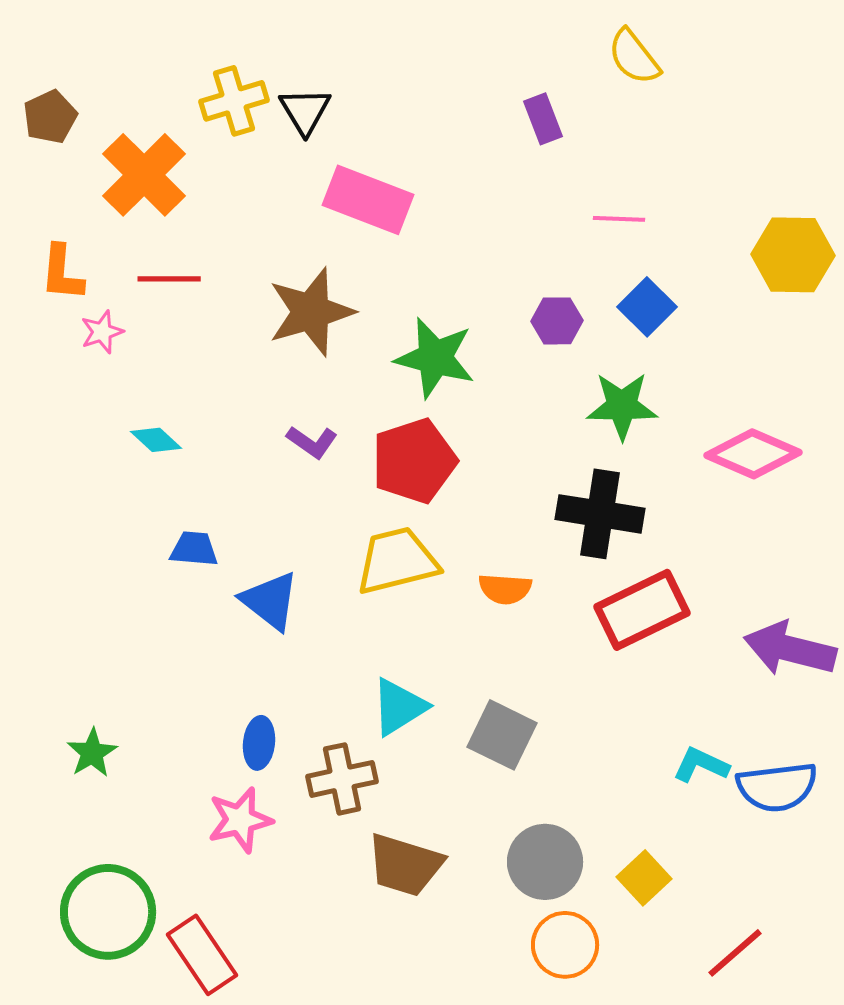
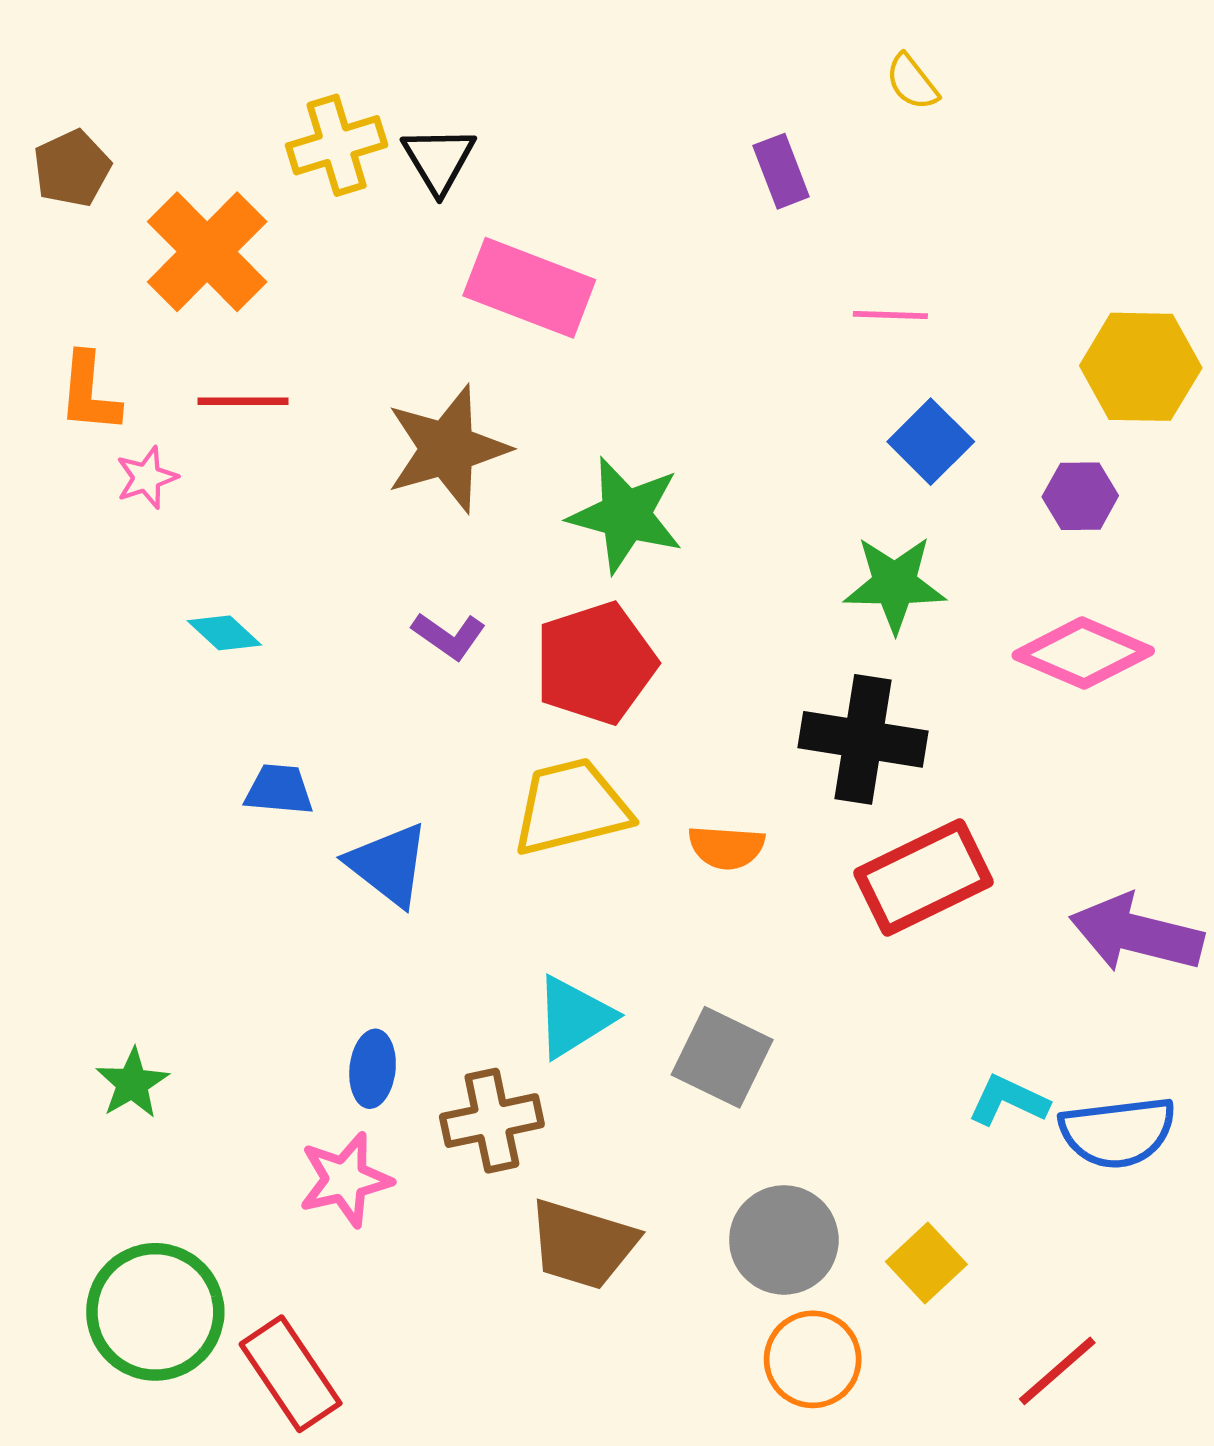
yellow semicircle: (634, 57) -> (912, 82), size x0.7
purple hexagon: (557, 321) -> (1080, 496), moved

